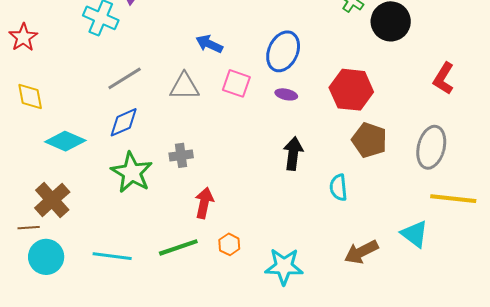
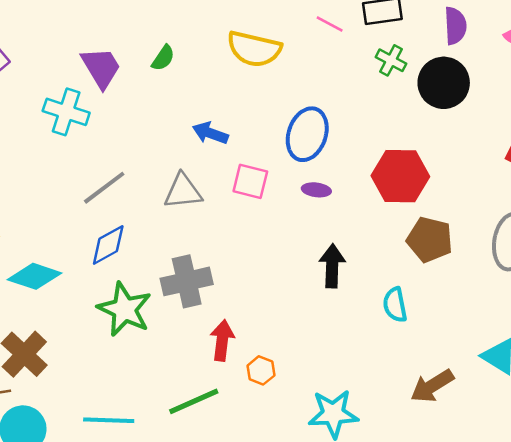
gray cross: (181, 155) -> (187, 281), size x1.6
orange hexagon: (229, 244) -> (261, 370), moved

